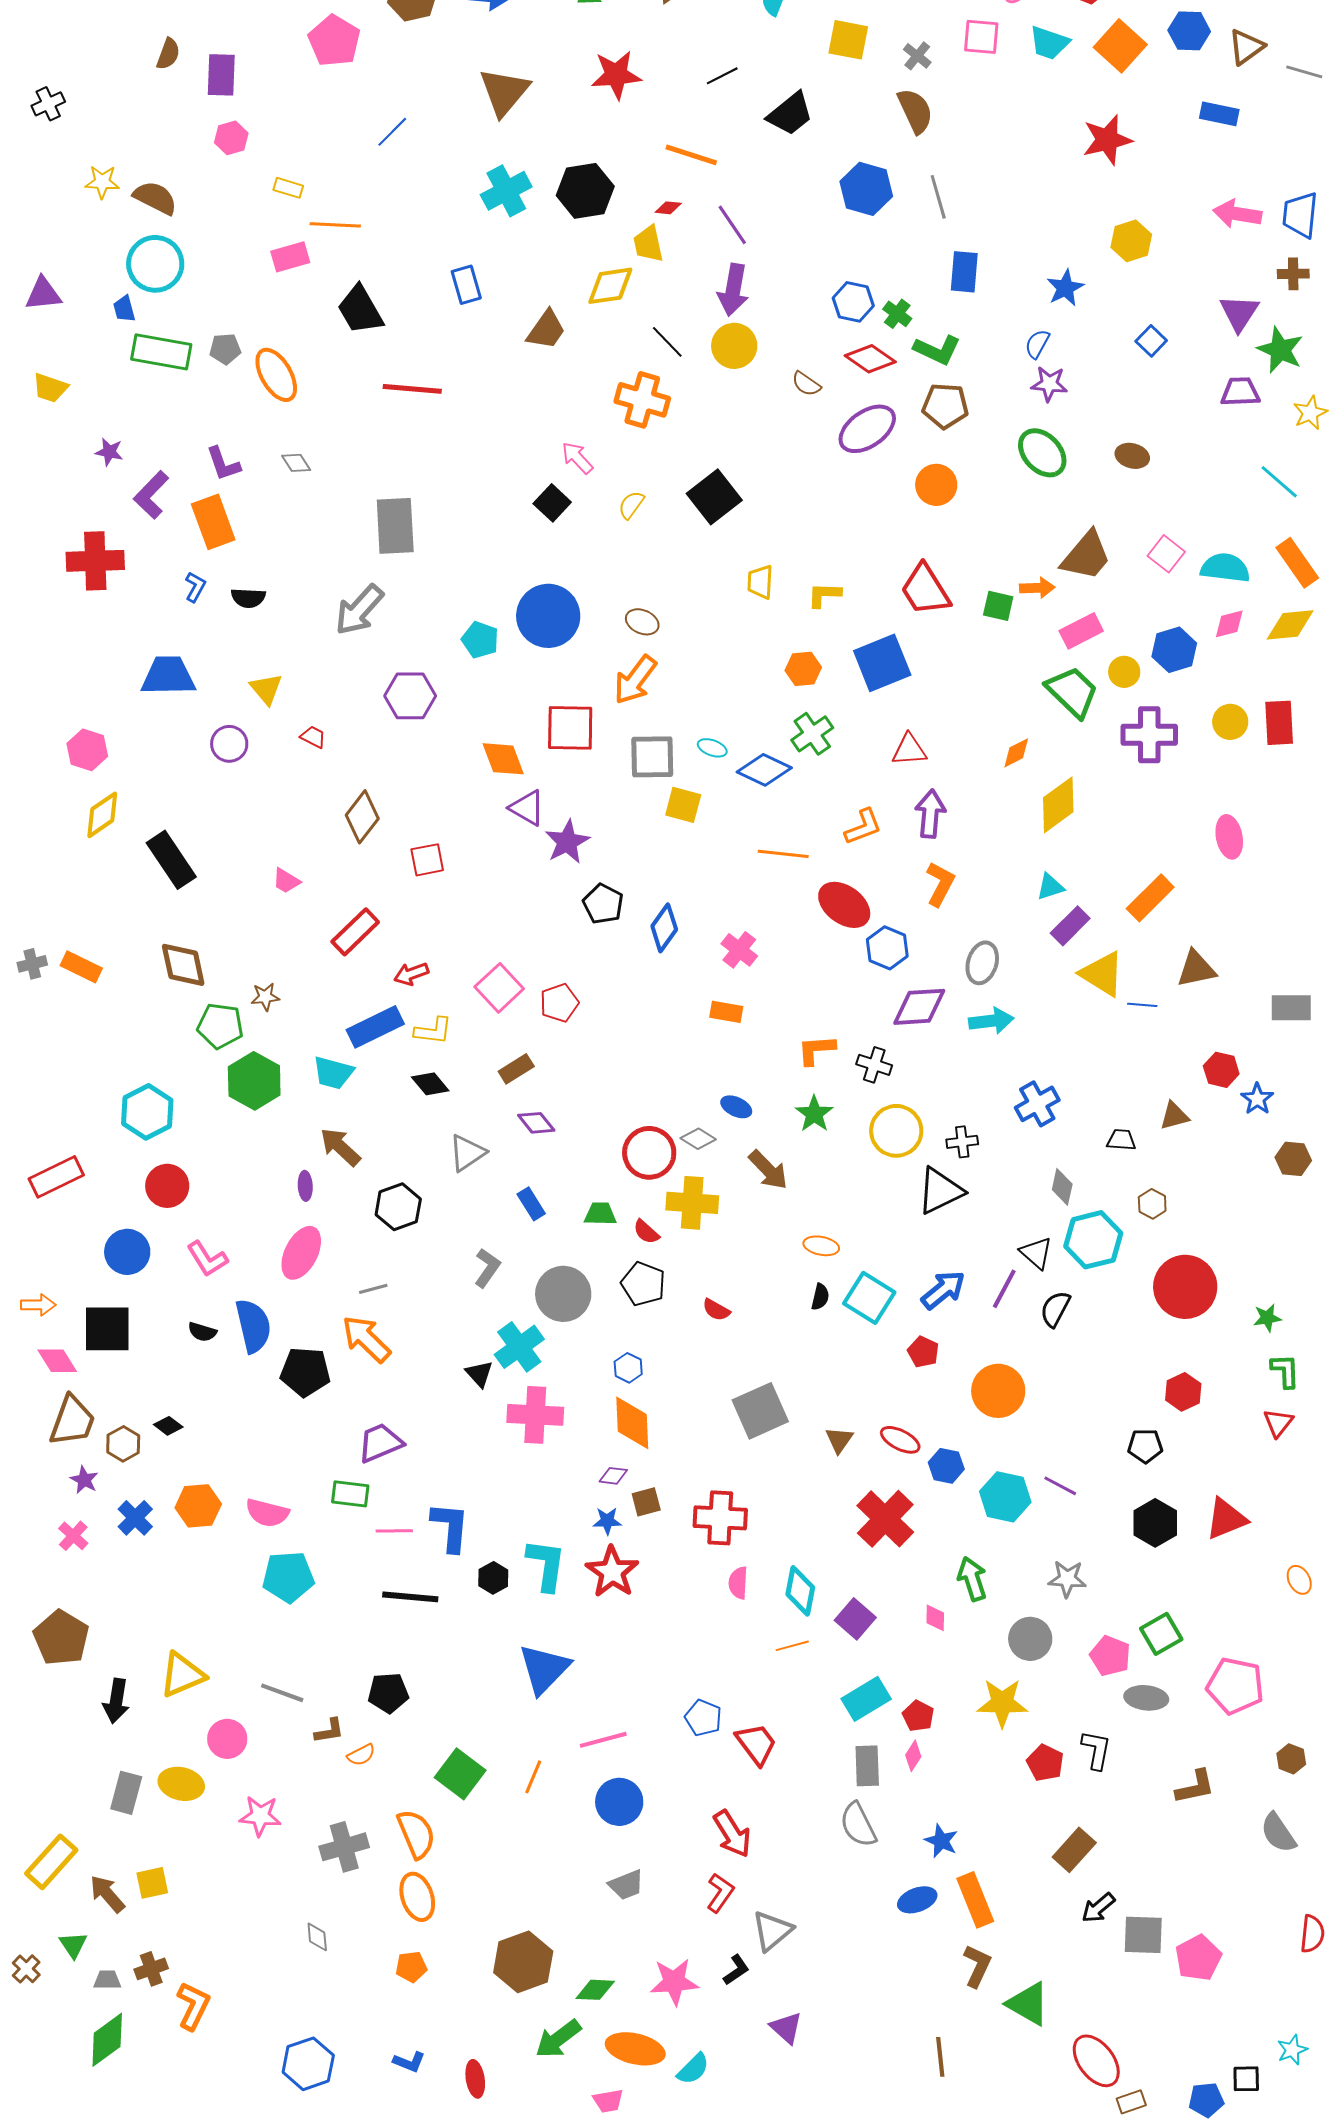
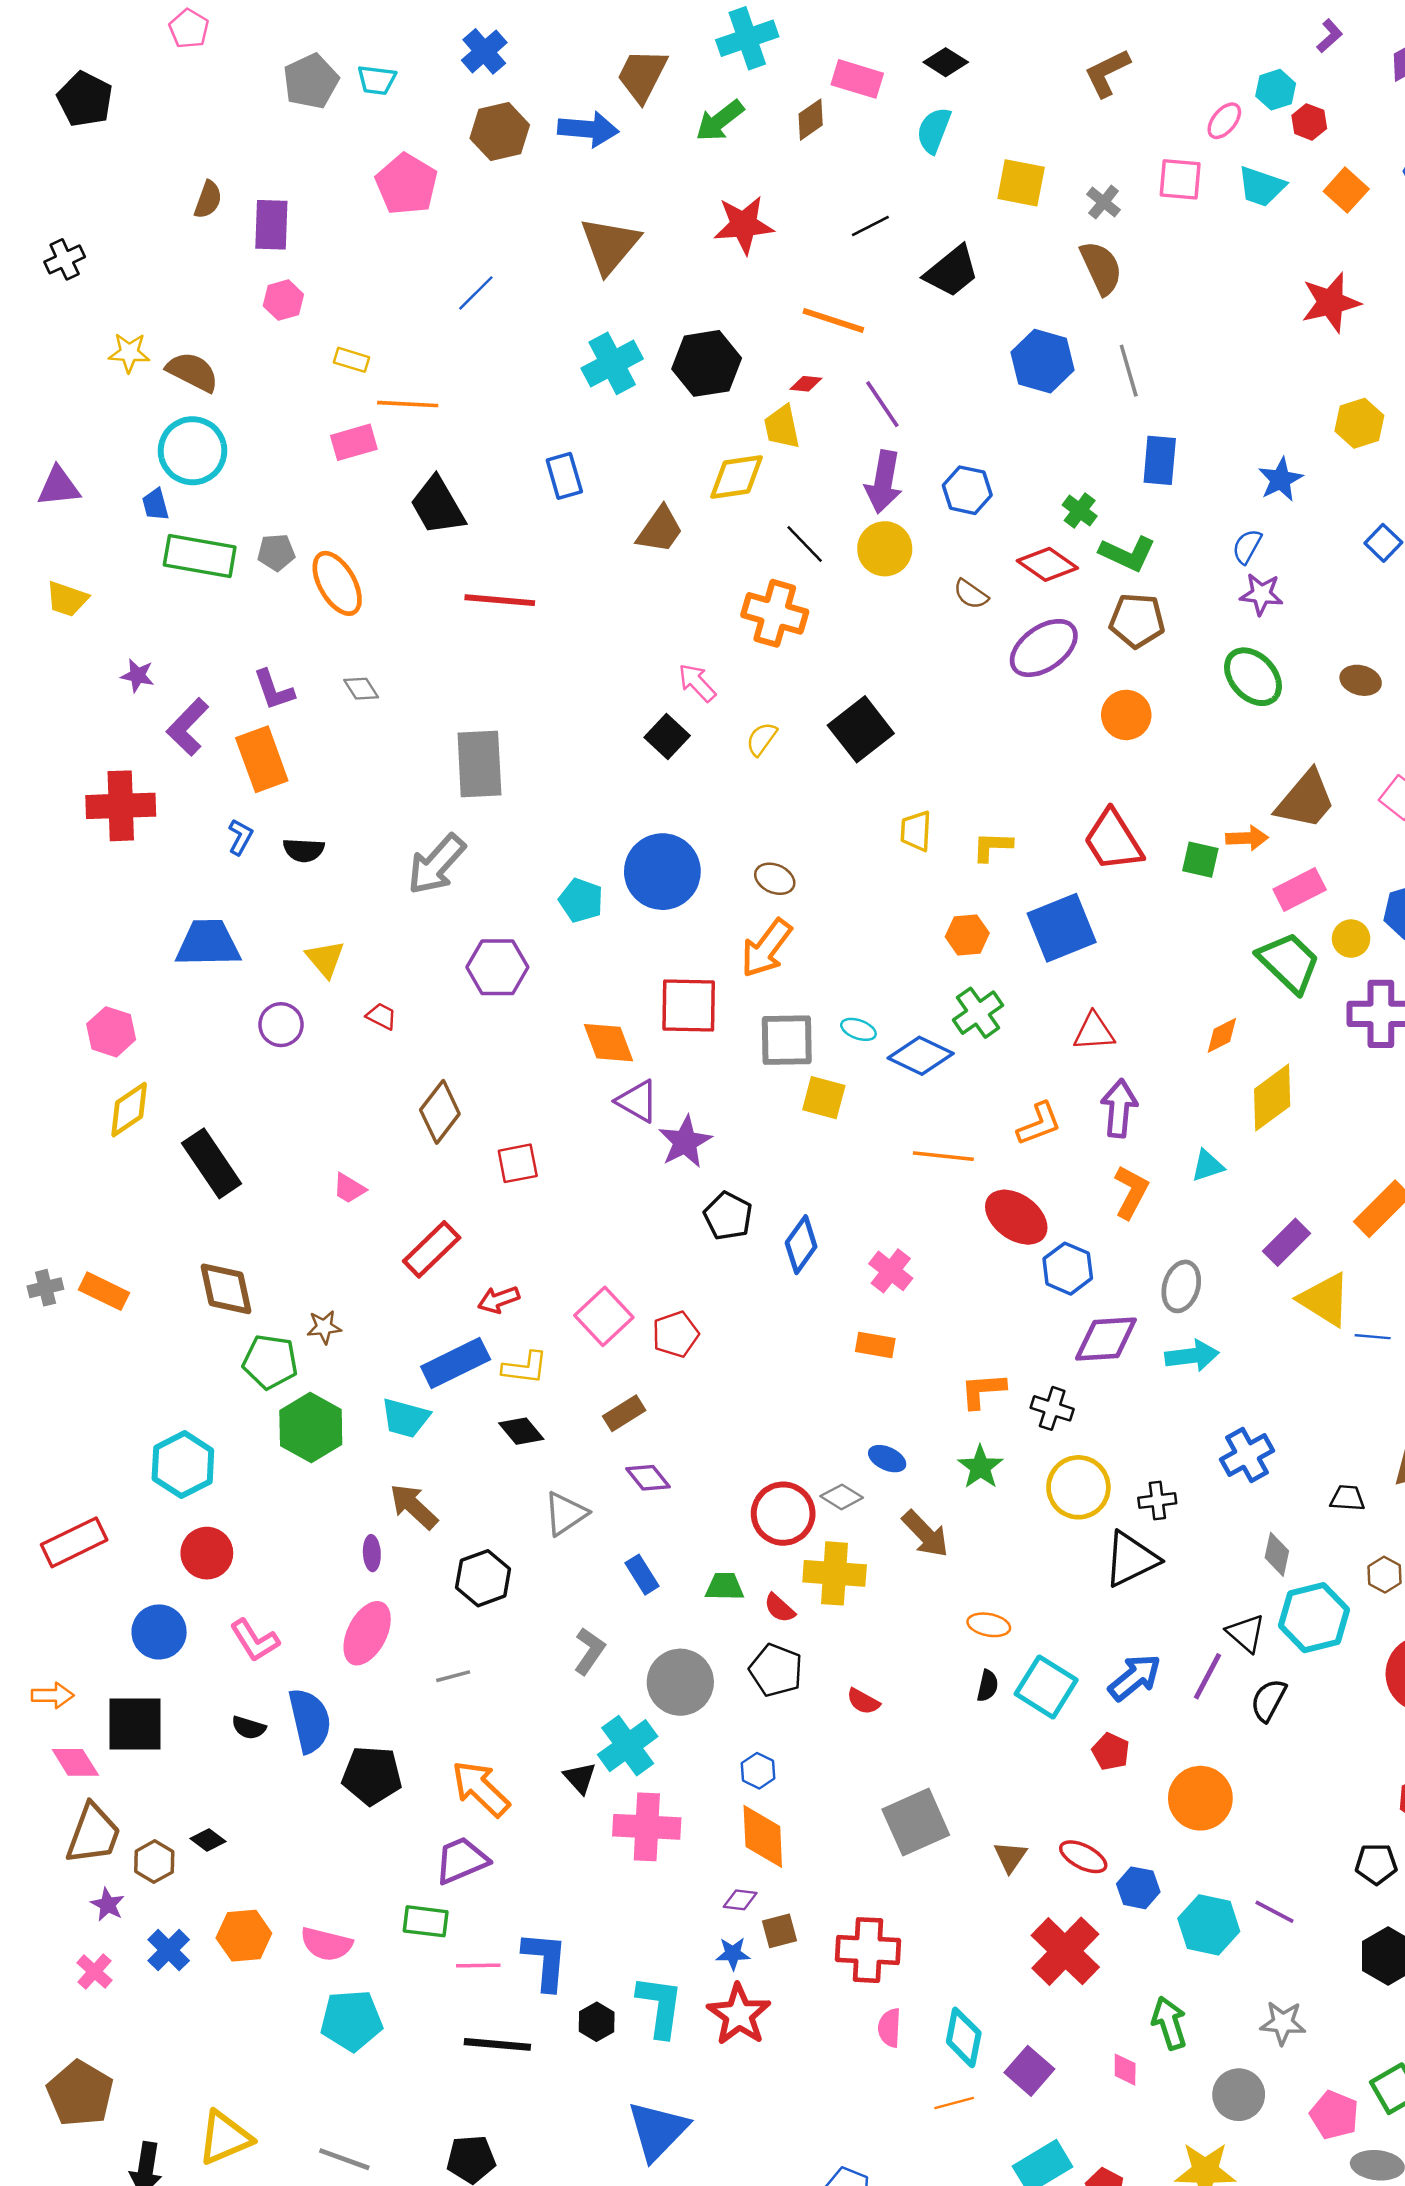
orange square: (1120, 46) -> (1346, 190), size x0.7
blue hexagon: (853, 302) -> (967, 490), moved
cyan triangle: (1050, 887) -> (1208, 1166), moved
orange arrow: (366, 1339) -> (481, 1789), moved

